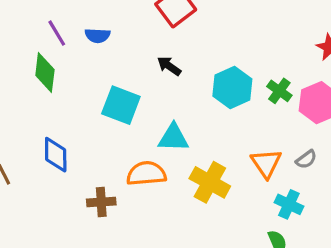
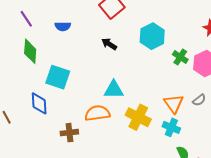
purple line: (57, 33) -> (26, 19), moved
cyan hexagon: (232, 87) -> (152, 36), moved
cyan square: (121, 105) -> (58, 77), moved
cyan cross: (289, 204) -> (171, 127), moved

